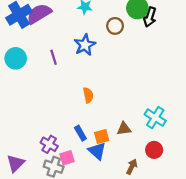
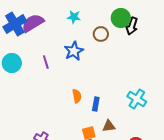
cyan cross: (155, 118) -> (137, 99), moved
blue rectangle: (80, 133) -> (96, 104), moved, turned 40

